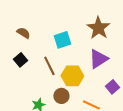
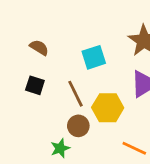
black square: (20, 60) -> (35, 85), turned -32
brown circle: (61, 96) -> (78, 126), moved

